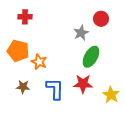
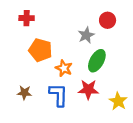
orange pentagon: (18, 51) -> (40, 50), moved
orange star: (39, 62) -> (64, 68), moved

